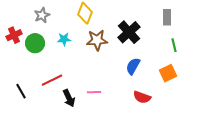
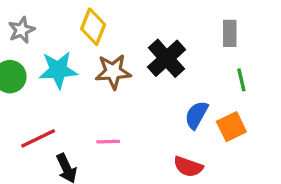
cyan star: (64, 39) -> (58, 70), size x1.6
blue semicircle: (133, 66) -> (196, 115), moved
pink line: (94, 92) -> (108, 142), moved

